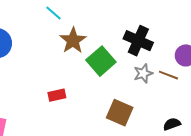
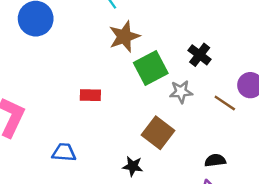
black cross: (138, 41) -> (200, 55), size x0.7
gray star: (143, 73) -> (181, 92), moved

